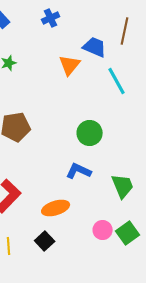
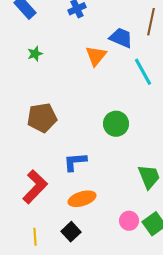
blue L-shape: (79, 171) -> (75, 162), moved, turned -30

